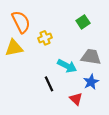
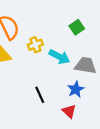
cyan arrow: (67, 66) -> (59, 57), moved
blue star: (91, 82) -> (76, 89), moved

